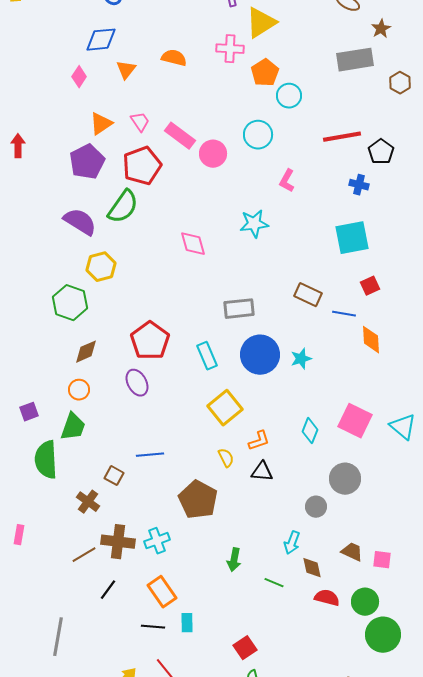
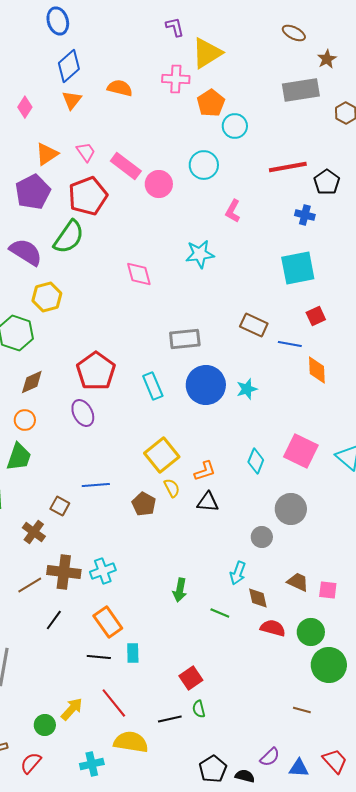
blue diamond: (101, 40) -> (69, 66), moved, turned -36
yellow square: (225, 408) -> (162, 455), moved
brown pentagon: (198, 500) -> (144, 504), moved, size x0.6

